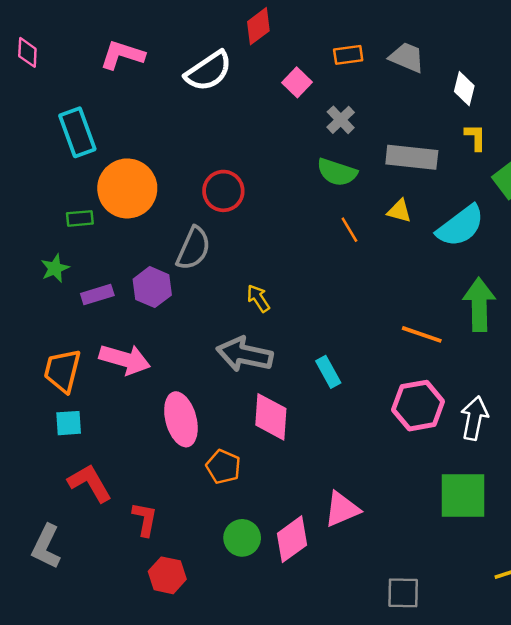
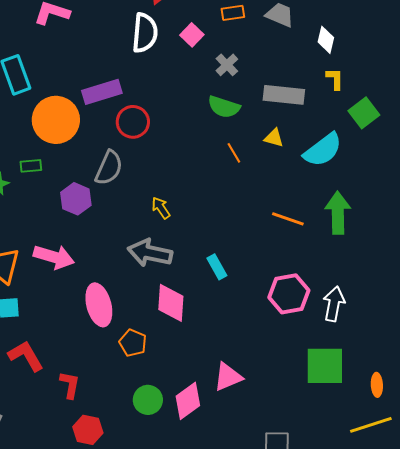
white semicircle: (208, 71) -> (145, 33), moved, turned -51
green rectangle: (80, 218) -> (31, 166), moved
purple rectangle: (97, 295) -> (102, 92), moved, size x1.5
orange line: (422, 334) -> (288, 219), moved

